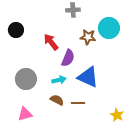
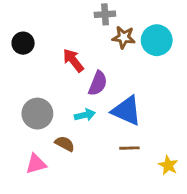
brown star: (88, 37) -> (124, 37), moved
brown semicircle: (57, 100) -> (65, 144), moved
brown line: (78, 103) -> (129, 148), moved

